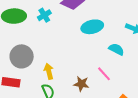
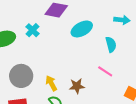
cyan semicircle: (116, 49) -> (111, 44), turned 63
brown star: (81, 84) -> (77, 86), moved

